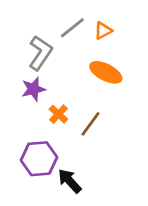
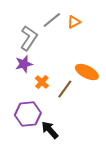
orange ellipse: (106, 72) -> (87, 72), moved

